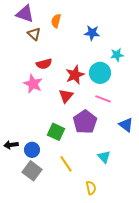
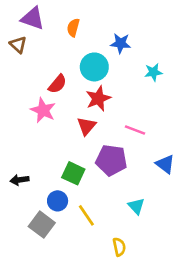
brown triangle: (34, 34) -> (18, 45), moved
red semicircle: (44, 64) -> (58, 84), turned -35
cyan circle: (100, 73) -> (94, 67), moved
purple pentagon: (85, 122) -> (111, 160), turned -30
black arrow: (11, 145) -> (19, 180), moved
blue circle: (32, 150) -> (58, 201), moved

